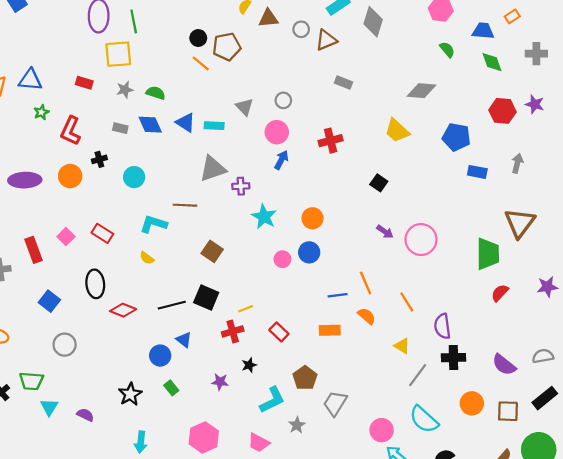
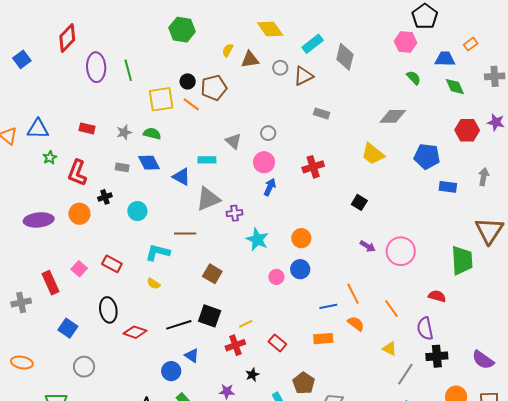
yellow square: (118, 54) -> (161, 99), moved
blue triangle: (186, 123) -> (181, 177), moved
red semicircle: (500, 293) -> (437, 296), moved, turned 66

